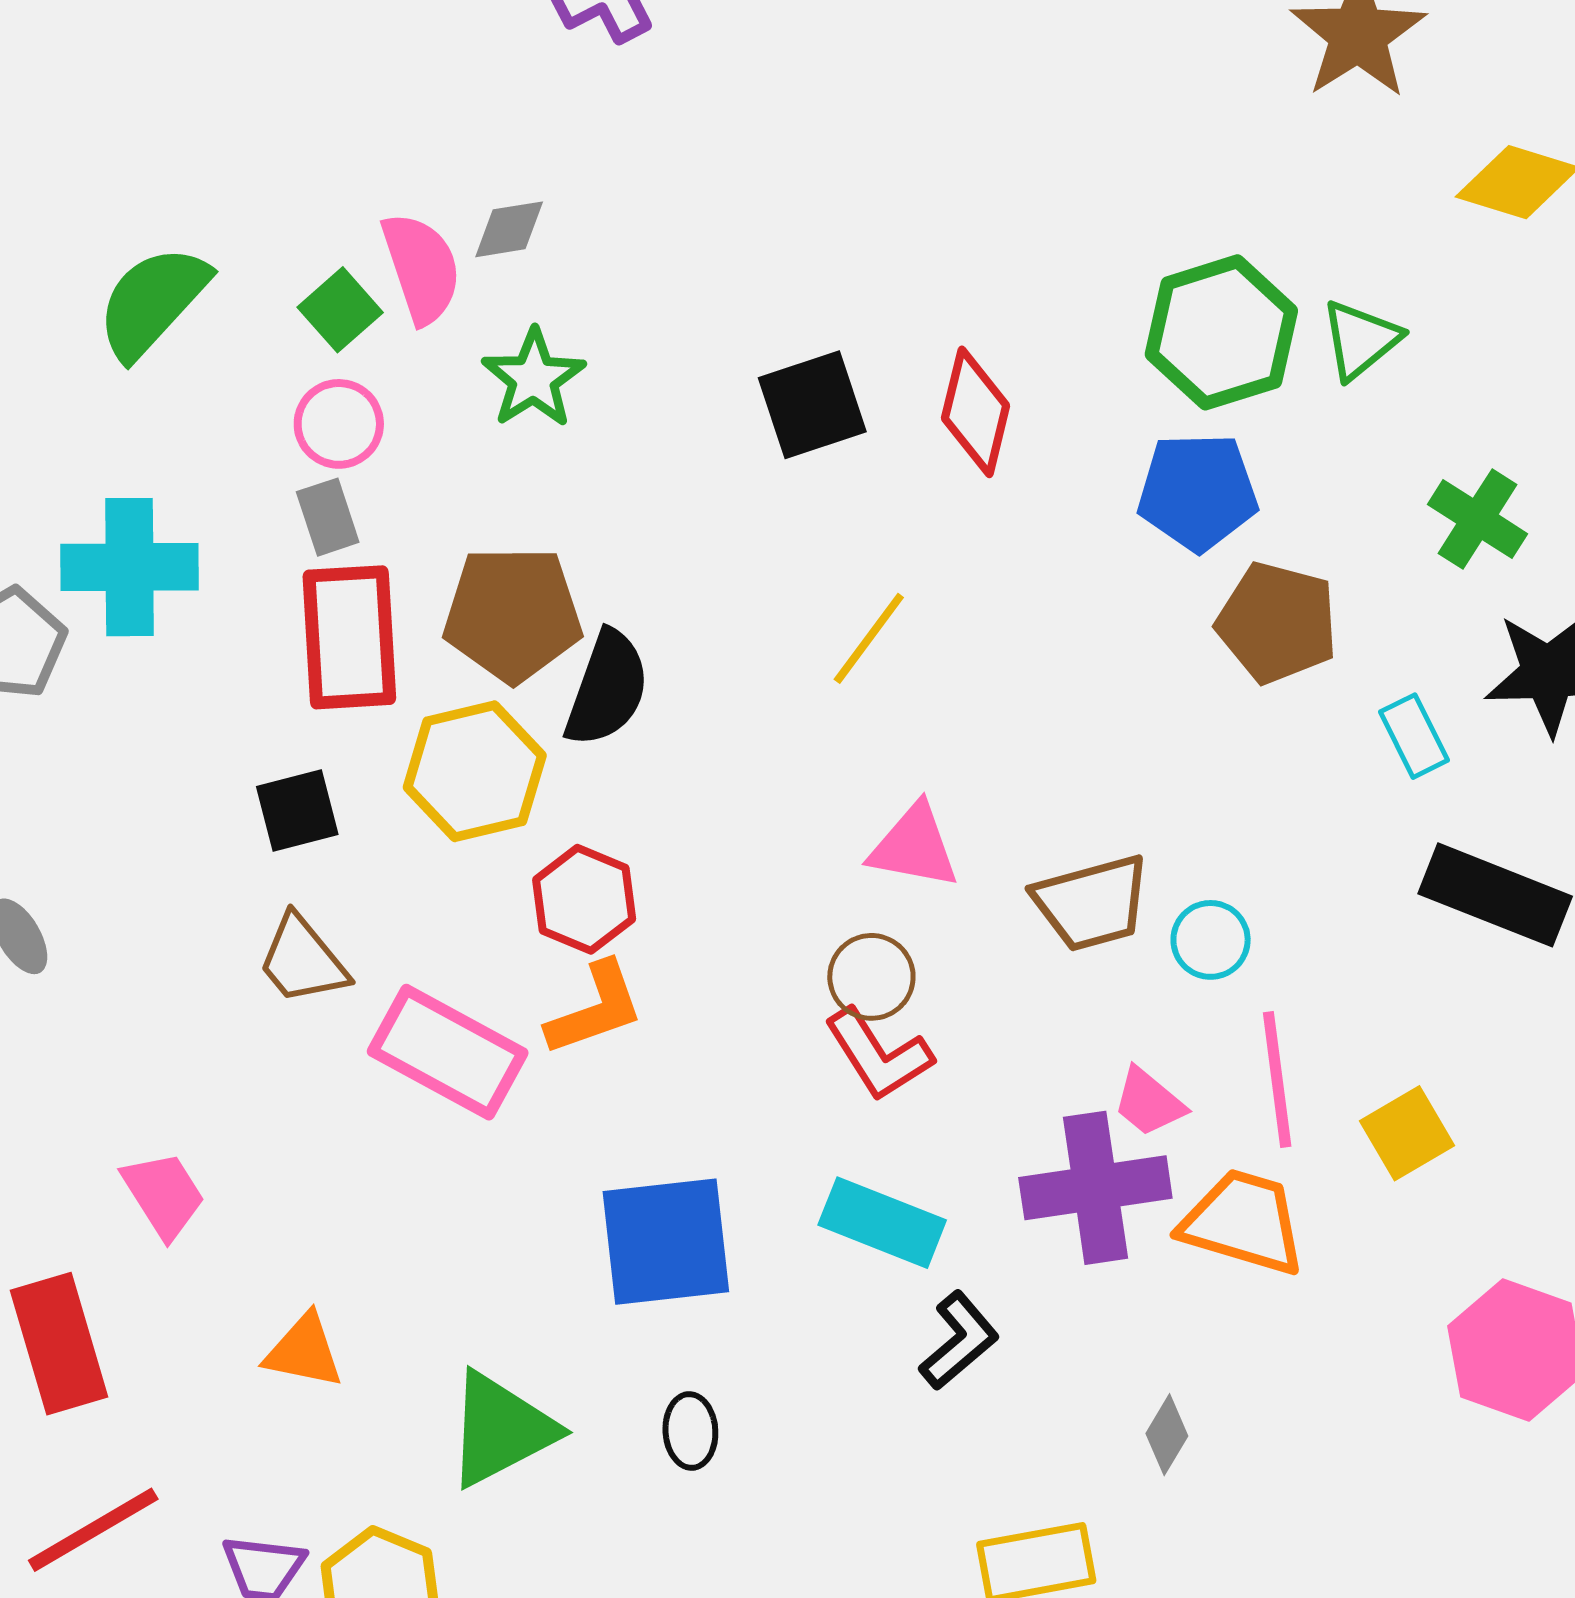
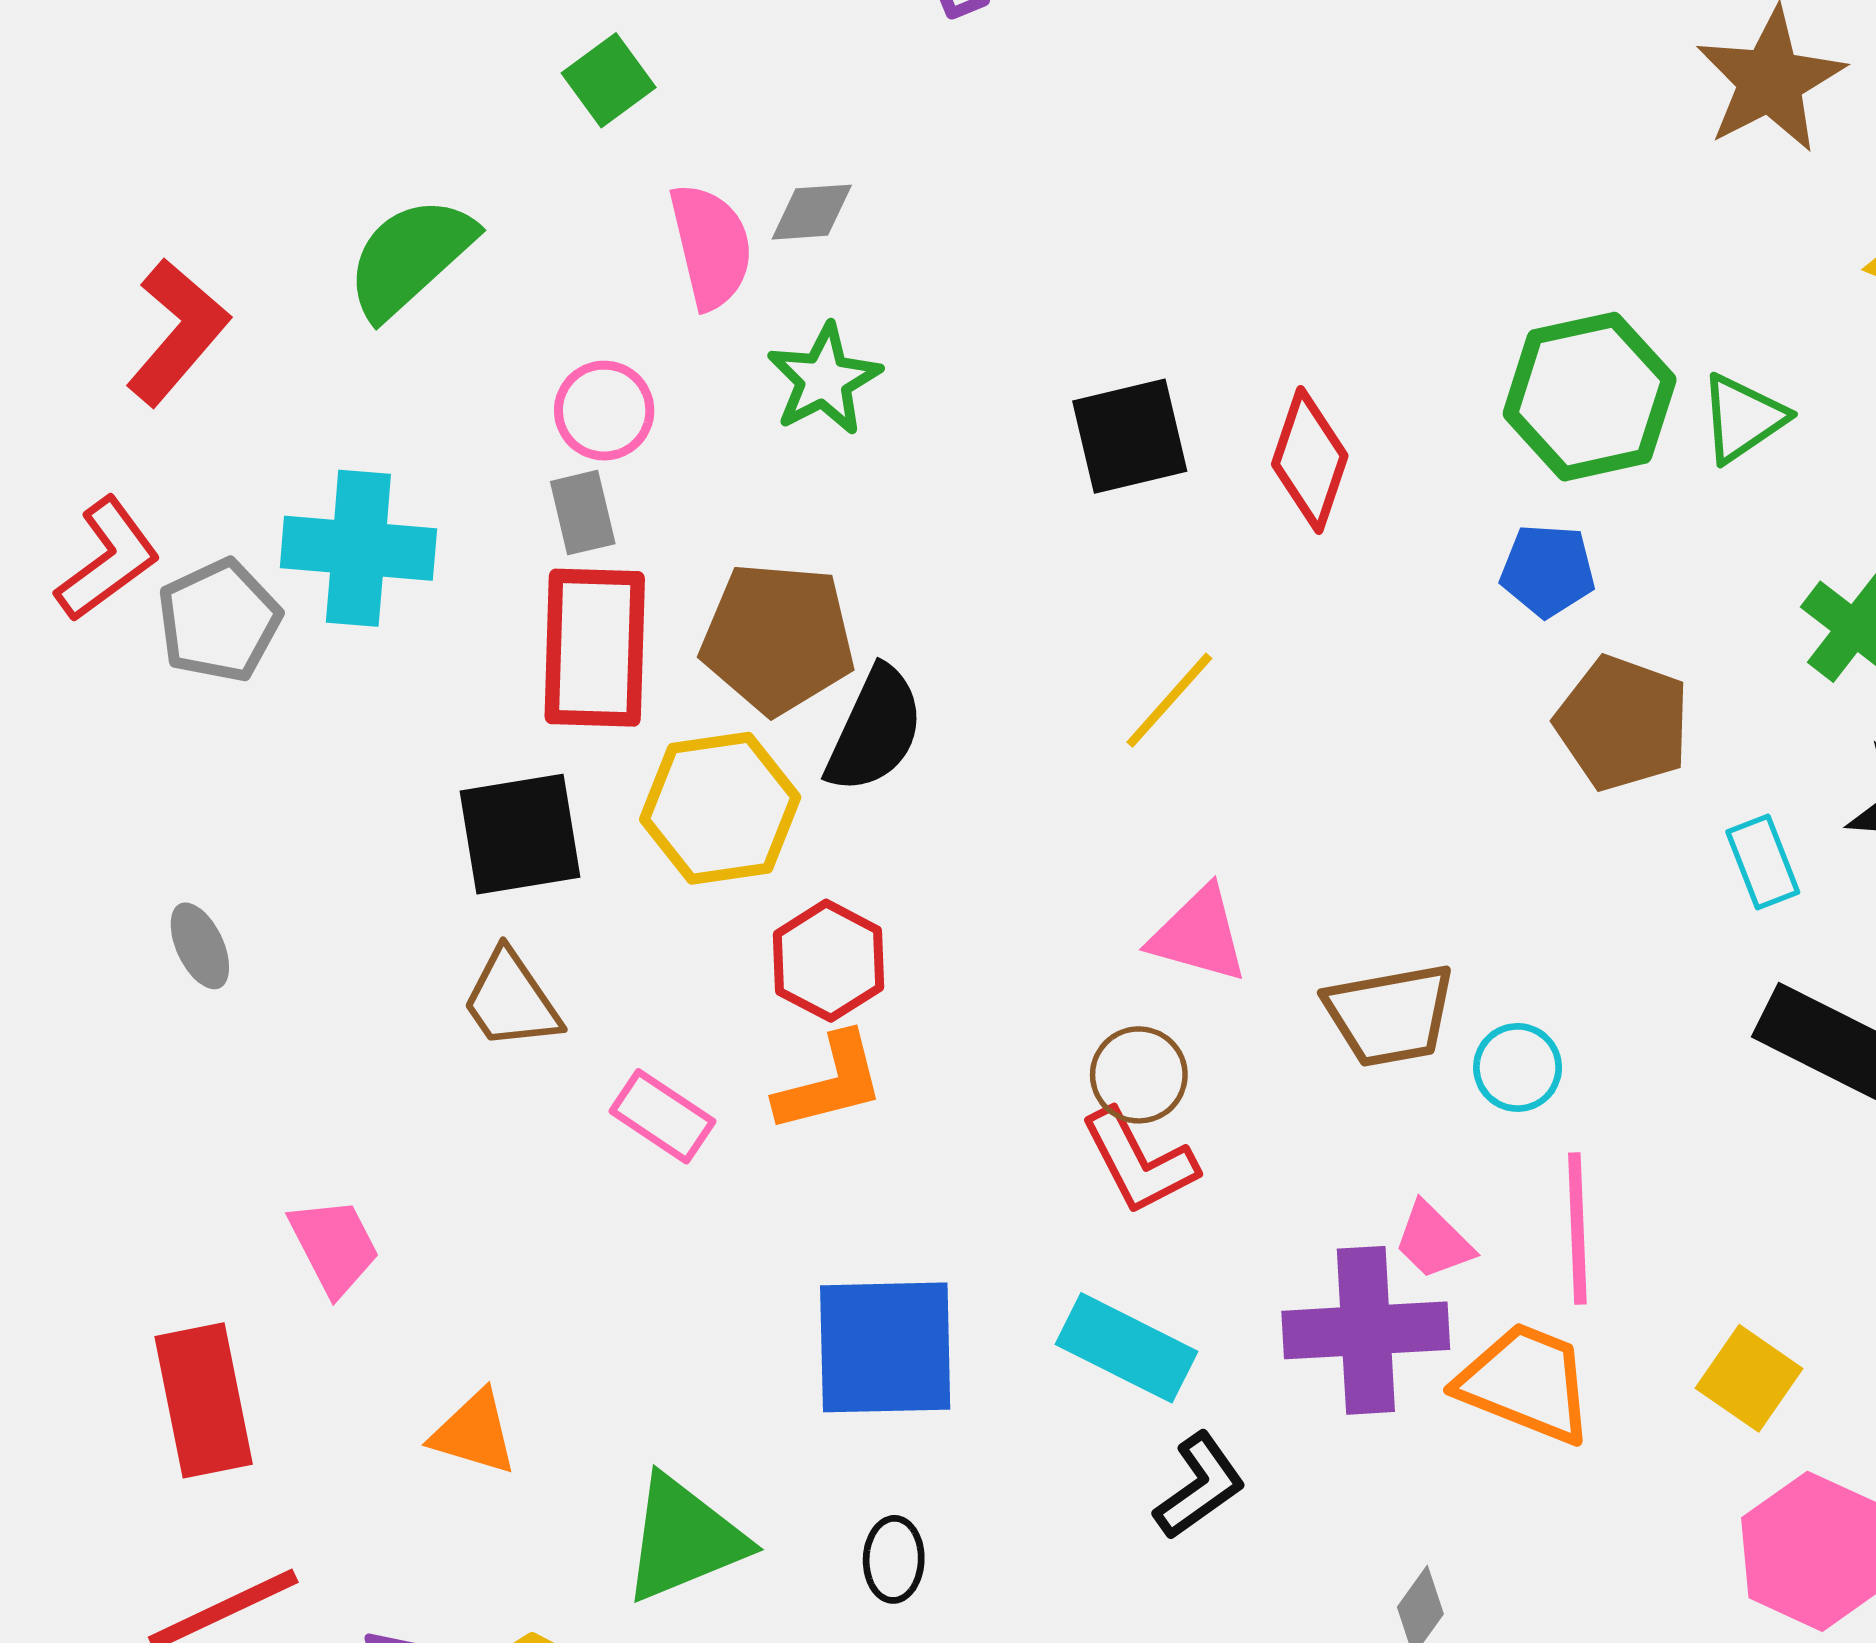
green square: (340, 310) -> (609, 80), moved
blue pentagon: (1198, 492) -> (1548, 571), size x0.7
black square: (297, 810) -> (520, 834), size x1.4
pink rectangle: (448, 1052) -> (662, 1116), size x0.6
yellow square: (1407, 1133) -> (1749, 1378), moved, turned -30

